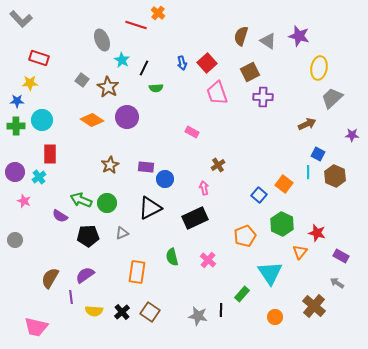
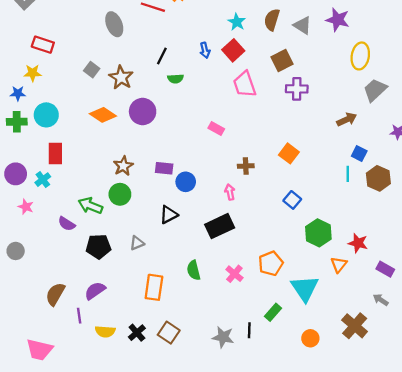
cyan star: (122, 60) -> (237, 22), moved
brown cross: (218, 165) -> (246, 166), turned 32
orange square: (284, 184) -> (289, 153), moved
green circle: (107, 203) -> (120, 194), moved
black triangle: (150, 208) -> (169, 215), size x0.7
orange pentagon: (245, 236) -> (271, 263), moved

